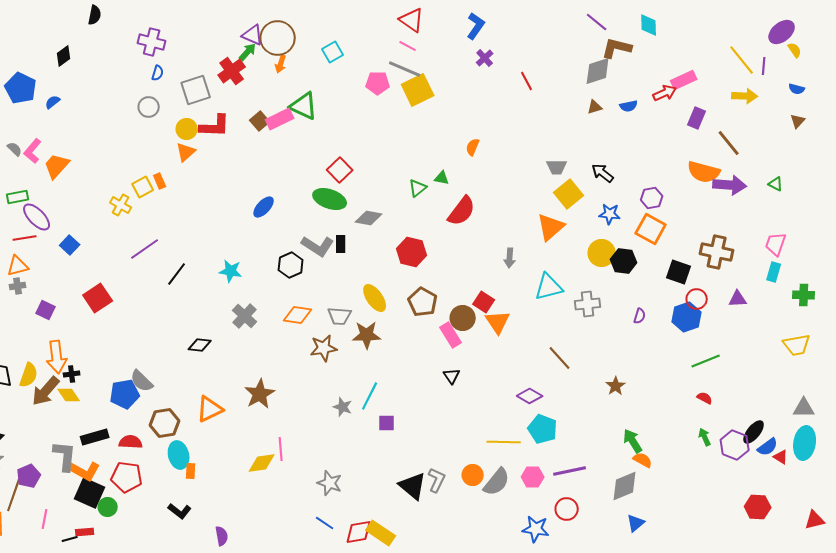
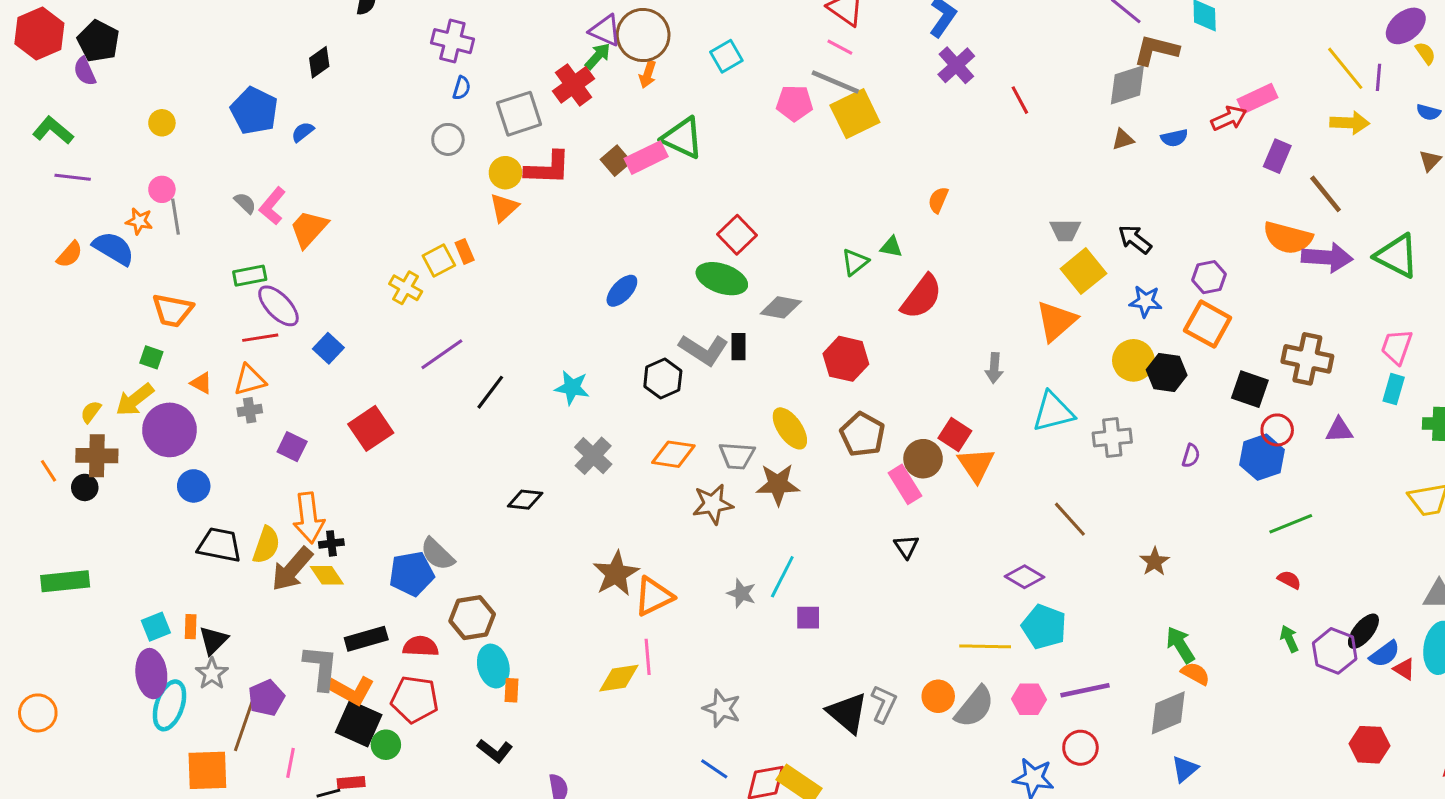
purple cross: (485, 58) -> (956, 65), size x1.4
green triangle: (776, 184) -> (1397, 256), size x2.0
orange triangle: (210, 409) -> (654, 596), moved

